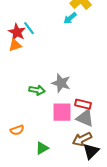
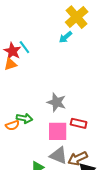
green arrow: (37, 90) -> (24, 118), moved
gray triangle: (85, 118) -> (59, 155), moved
orange semicircle: (17, 130) -> (12, 125), moved

